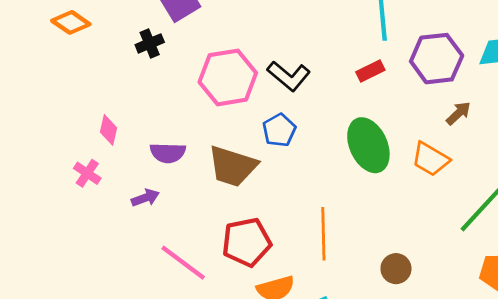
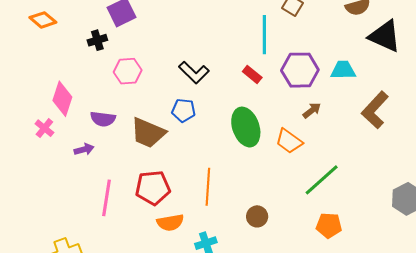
red rectangle: (370, 71) -> (252, 74), turned 60
pink hexagon: (228, 77) -> (128, 71), moved, size x0.7
pink diamond: (109, 130) -> (62, 99), size x1.6
blue pentagon: (279, 130) -> (184, 110), turned 30
pink line: (183, 263) -> (106, 198), turned 57

